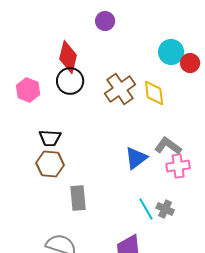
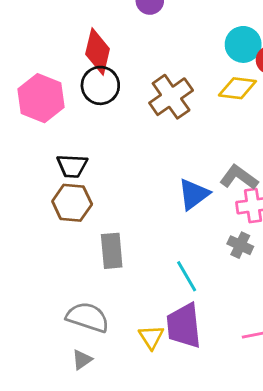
pink hexagon: (28, 90) -> (41, 98), size x1.4
yellow diamond: (154, 93) -> (237, 88), moved, turned -76
cyan line: (146, 209) -> (187, 276), moved
gray cross: (165, 209) -> (240, 245), moved

